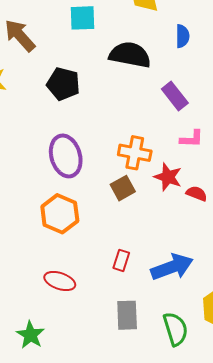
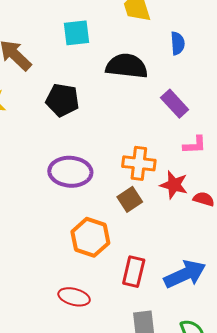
purple ellipse: (66, 156) -> (70, 172), turned -66
orange hexagon: (60, 214) -> (90, 237), moved
red rectangle: (121, 260) -> (134, 272), size x1.4

